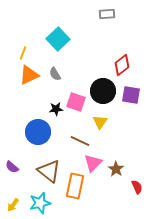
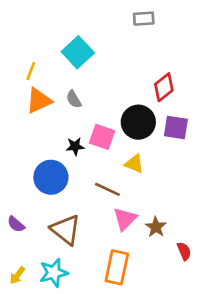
yellow triangle: (100, 122) -> (134, 164), turned -42
orange rectangle: (75, 186) -> (117, 267), moved

